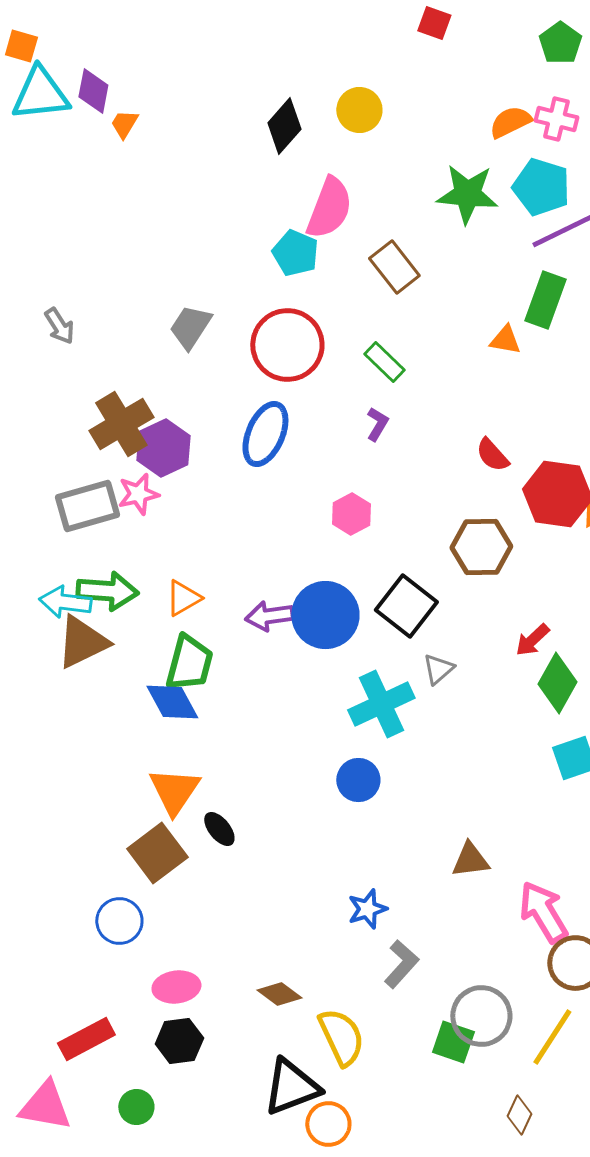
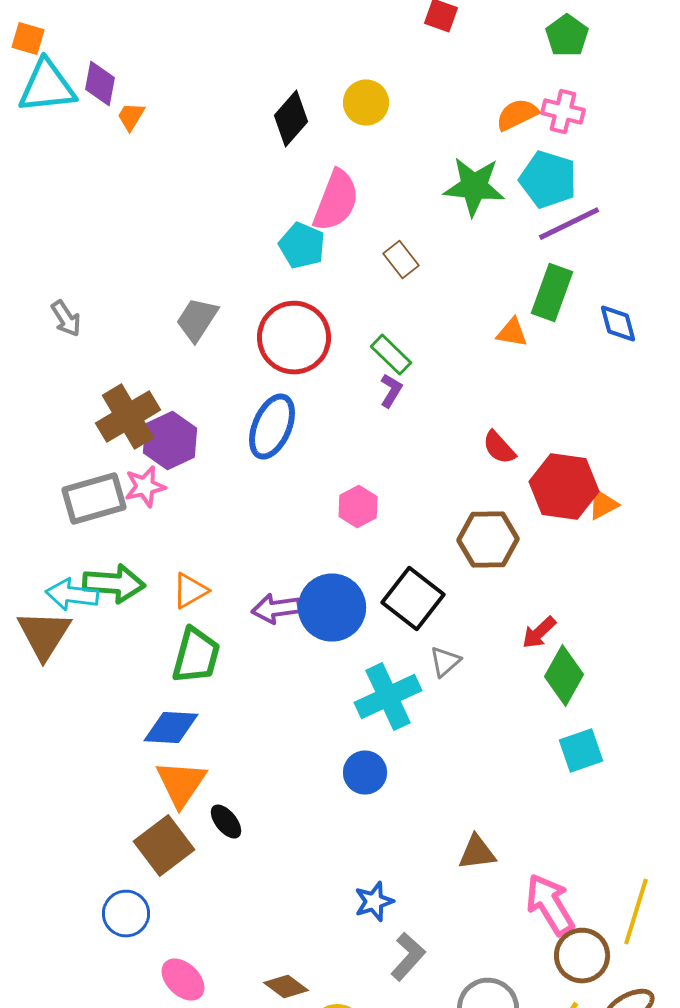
brown rectangle: (394, 267) -> (401, 260), size x0.7
purple L-shape: (377, 424) -> (391, 391), moved
brown triangle: (82, 642) -> (44, 635), moved, turned -32
blue diamond: (172, 702) -> (171, 728), moved, turned -58
pink ellipse: (176, 987) -> (183, 980), turned 51

